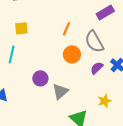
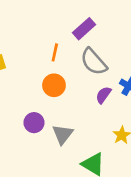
purple rectangle: (105, 13) -> (84, 29), moved
orange circle: (72, 54) -> (54, 85), moved

